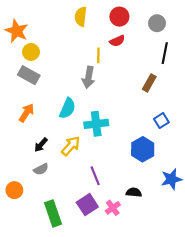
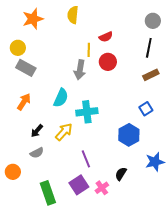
red circle: (119, 17) -> (108, 62), moved
gray circle: (157, 23) -> (153, 21), moved
orange star: (17, 31) -> (33, 19), moved, turned 30
yellow circle: (31, 52) -> (18, 48), moved
brown rectangle: (149, 83) -> (151, 75), moved, turned 35
black semicircle: (134, 192) -> (121, 174), turned -64

